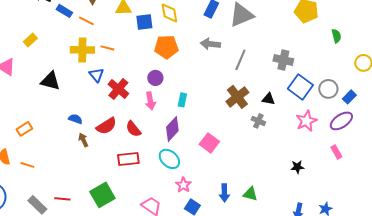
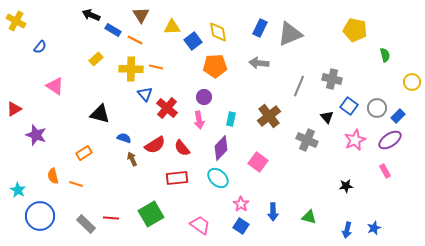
blue square: (144, 22) -> (193, 41), turned -30
yellow rectangle: (30, 40) -> (96, 59), moved
gray line: (240, 60) -> (299, 86), moved
black triangle: (50, 81) -> (100, 114), moved
blue square: (300, 87) -> (349, 106), size x0.7
brown cross: (237, 97) -> (269, 116), moved
black triangle: (268, 99) -> (327, 117), moved, turned 40
gray cross: (258, 121) -> (307, 140), size x1.5
orange rectangle: (24, 129) -> (84, 153), moved
pink star: (183, 185) -> (241, 204), moved
green triangle: (250, 194) -> (309, 217), moved

